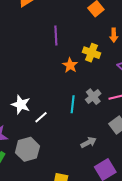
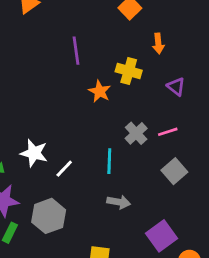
cyan line: (73, 104) -> (109, 161), moved
gray arrow: (88, 142) -> (119, 202), moved, turned 42

